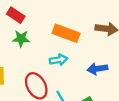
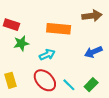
cyan arrow: (59, 60) -> (47, 55), moved

